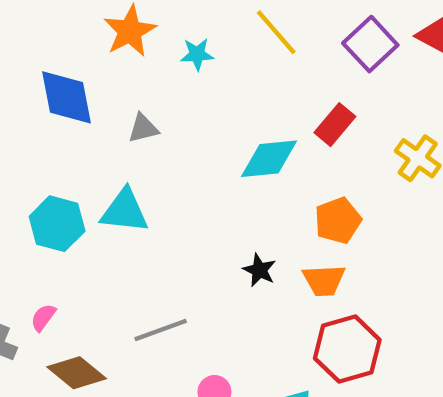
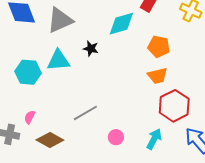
gray triangle: (143, 128) -> (60, 20), size x1.8
orange pentagon: (338, 220) -> (159, 47), turned -30
black star: (259, 270) -> (91, 49), moved

